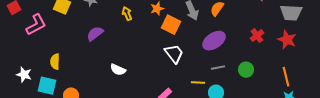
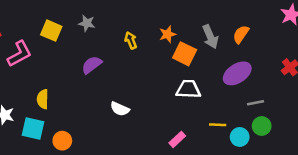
white trapezoid: (174, 54) -> (188, 89), turned -50
gray line: (218, 68) -> (256, 103), moved
green circle: (246, 70) -> (262, 126), moved

